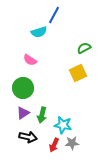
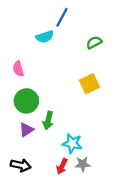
green semicircle: (84, 48) -> (94, 42), moved
pink semicircle: (30, 60) -> (18, 69), moved, turned 40
green arrow: (42, 115) -> (48, 120), moved
black arrow: (28, 137) -> (21, 165), moved

